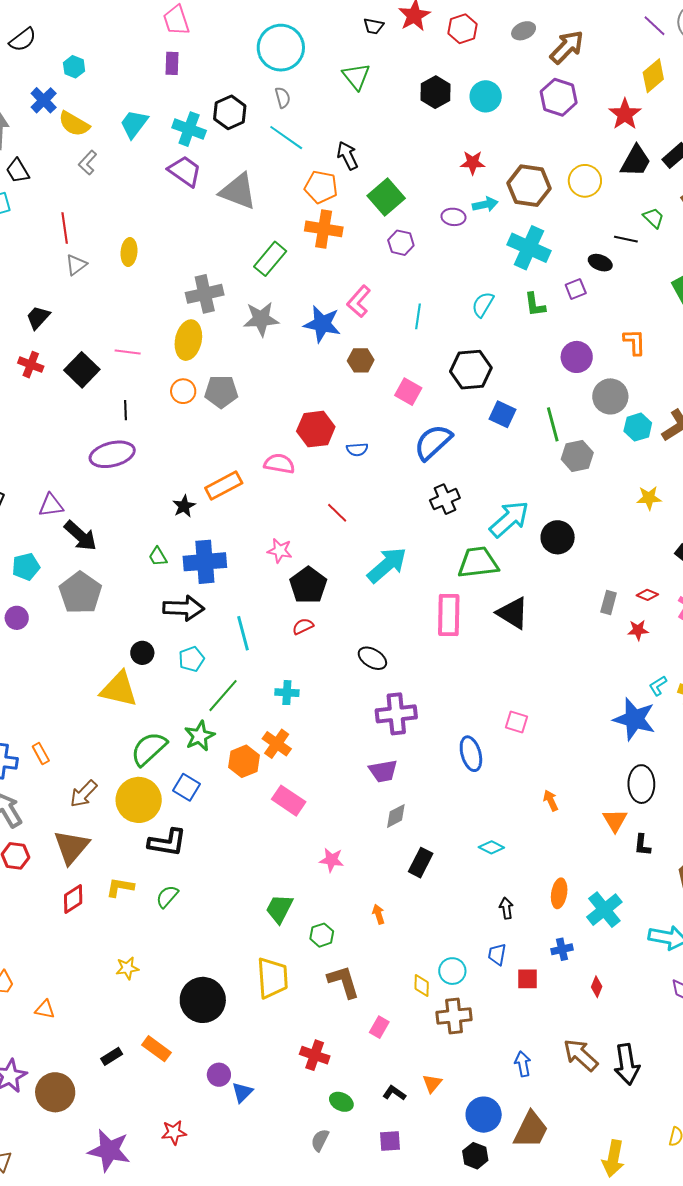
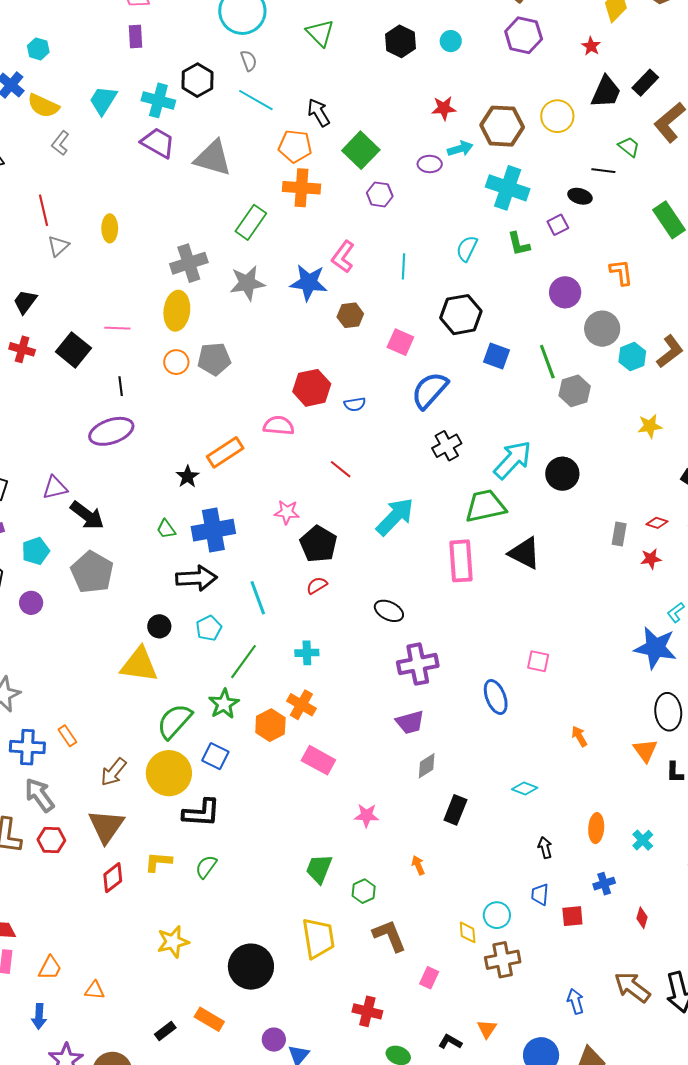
cyan circle: (486, 96) -> (451, 41), size x0.7
red star: (625, 114) -> (591, 46), size x0.6
cyan cross: (604, 910) -> (643, 840), size x0.6
yellow star: (127, 968) -> (173, 942), size x1.4

